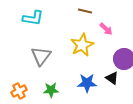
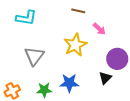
black triangle: (112, 78) -> (105, 78), turned 40
blue star: (87, 83) -> (69, 83), moved

